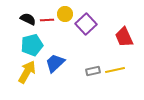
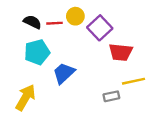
red trapezoid: (124, 37) -> (121, 52), moved, turned -60
gray rectangle: (93, 71) -> (111, 96), moved
yellow arrow: (27, 72) -> (25, 97), moved

